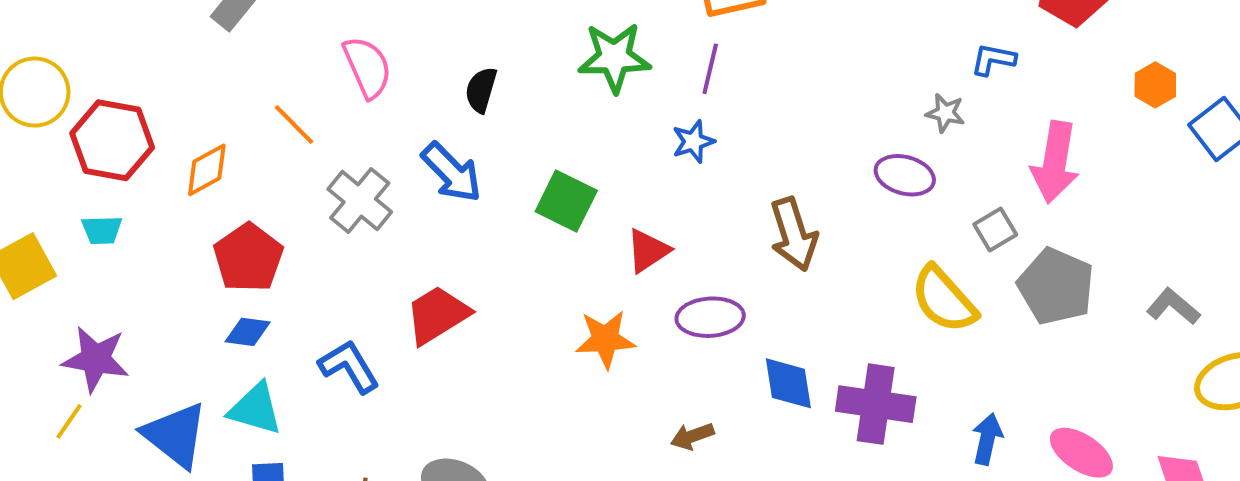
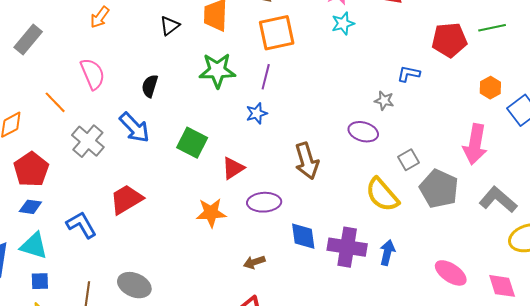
pink arrow: (1055, 162) -> (475, 144), moved
gray L-shape: (1173, 306) -> (498, 200), size x1.4
blue arrow: (987, 439) -> (387, 253), moved

